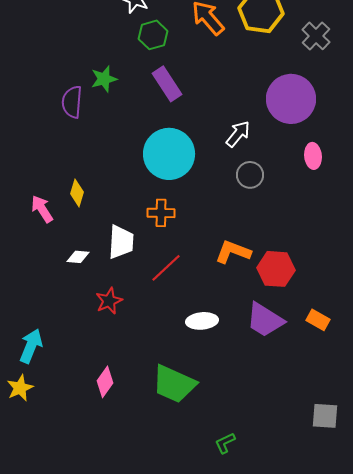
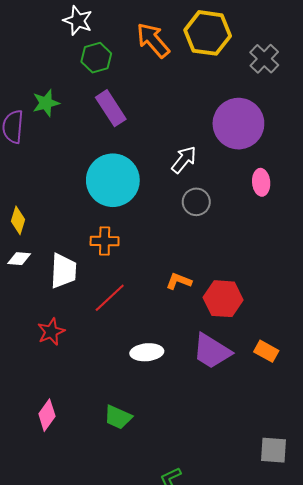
orange L-shape: (233, 252) -> (179, 281), size x0.7
white diamond: (78, 257) -> (19, 259), moved
green trapezoid: (174, 384) -> (118, 417), size x0.6

